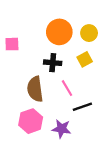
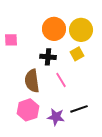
yellow circle: (89, 33) -> (81, 30), size x1.5
black line: (82, 107) -> (79, 109), moved

